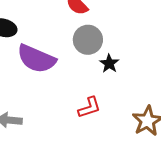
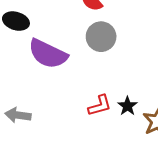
black star: (109, 64) -> (127, 106), moved

